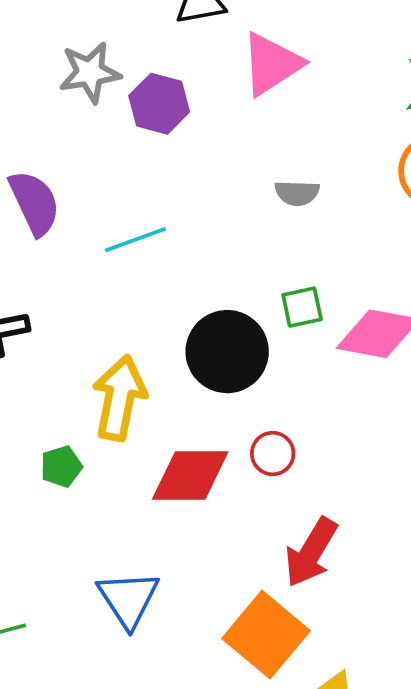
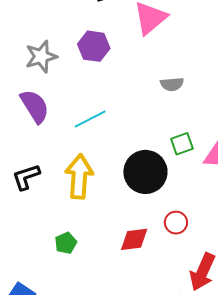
gray star: (90, 72) -> (41, 57), moved
yellow arrow: (119, 398) -> (79, 177), moved
red diamond: (190, 476) -> (134, 239), size x0.7

